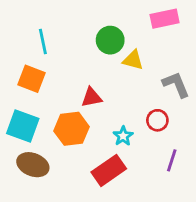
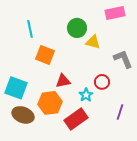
orange square: (31, 79) -> (45, 55), moved
red triangle: (92, 97) -> (63, 81), moved
red circle: (157, 120) -> (102, 82), moved
orange hexagon: (72, 129) -> (50, 103), moved

